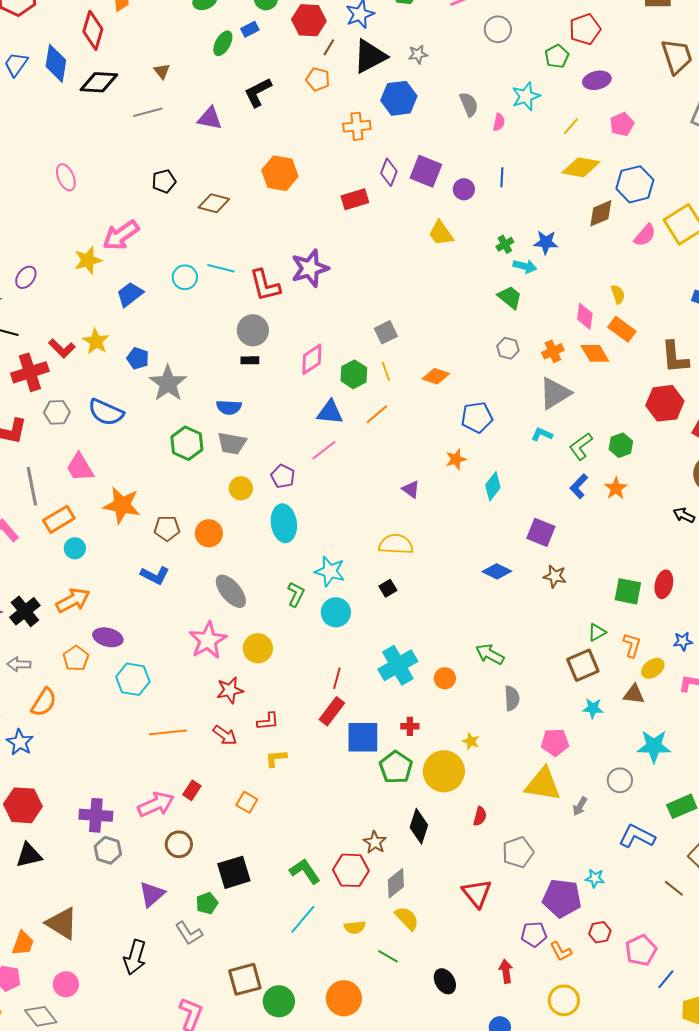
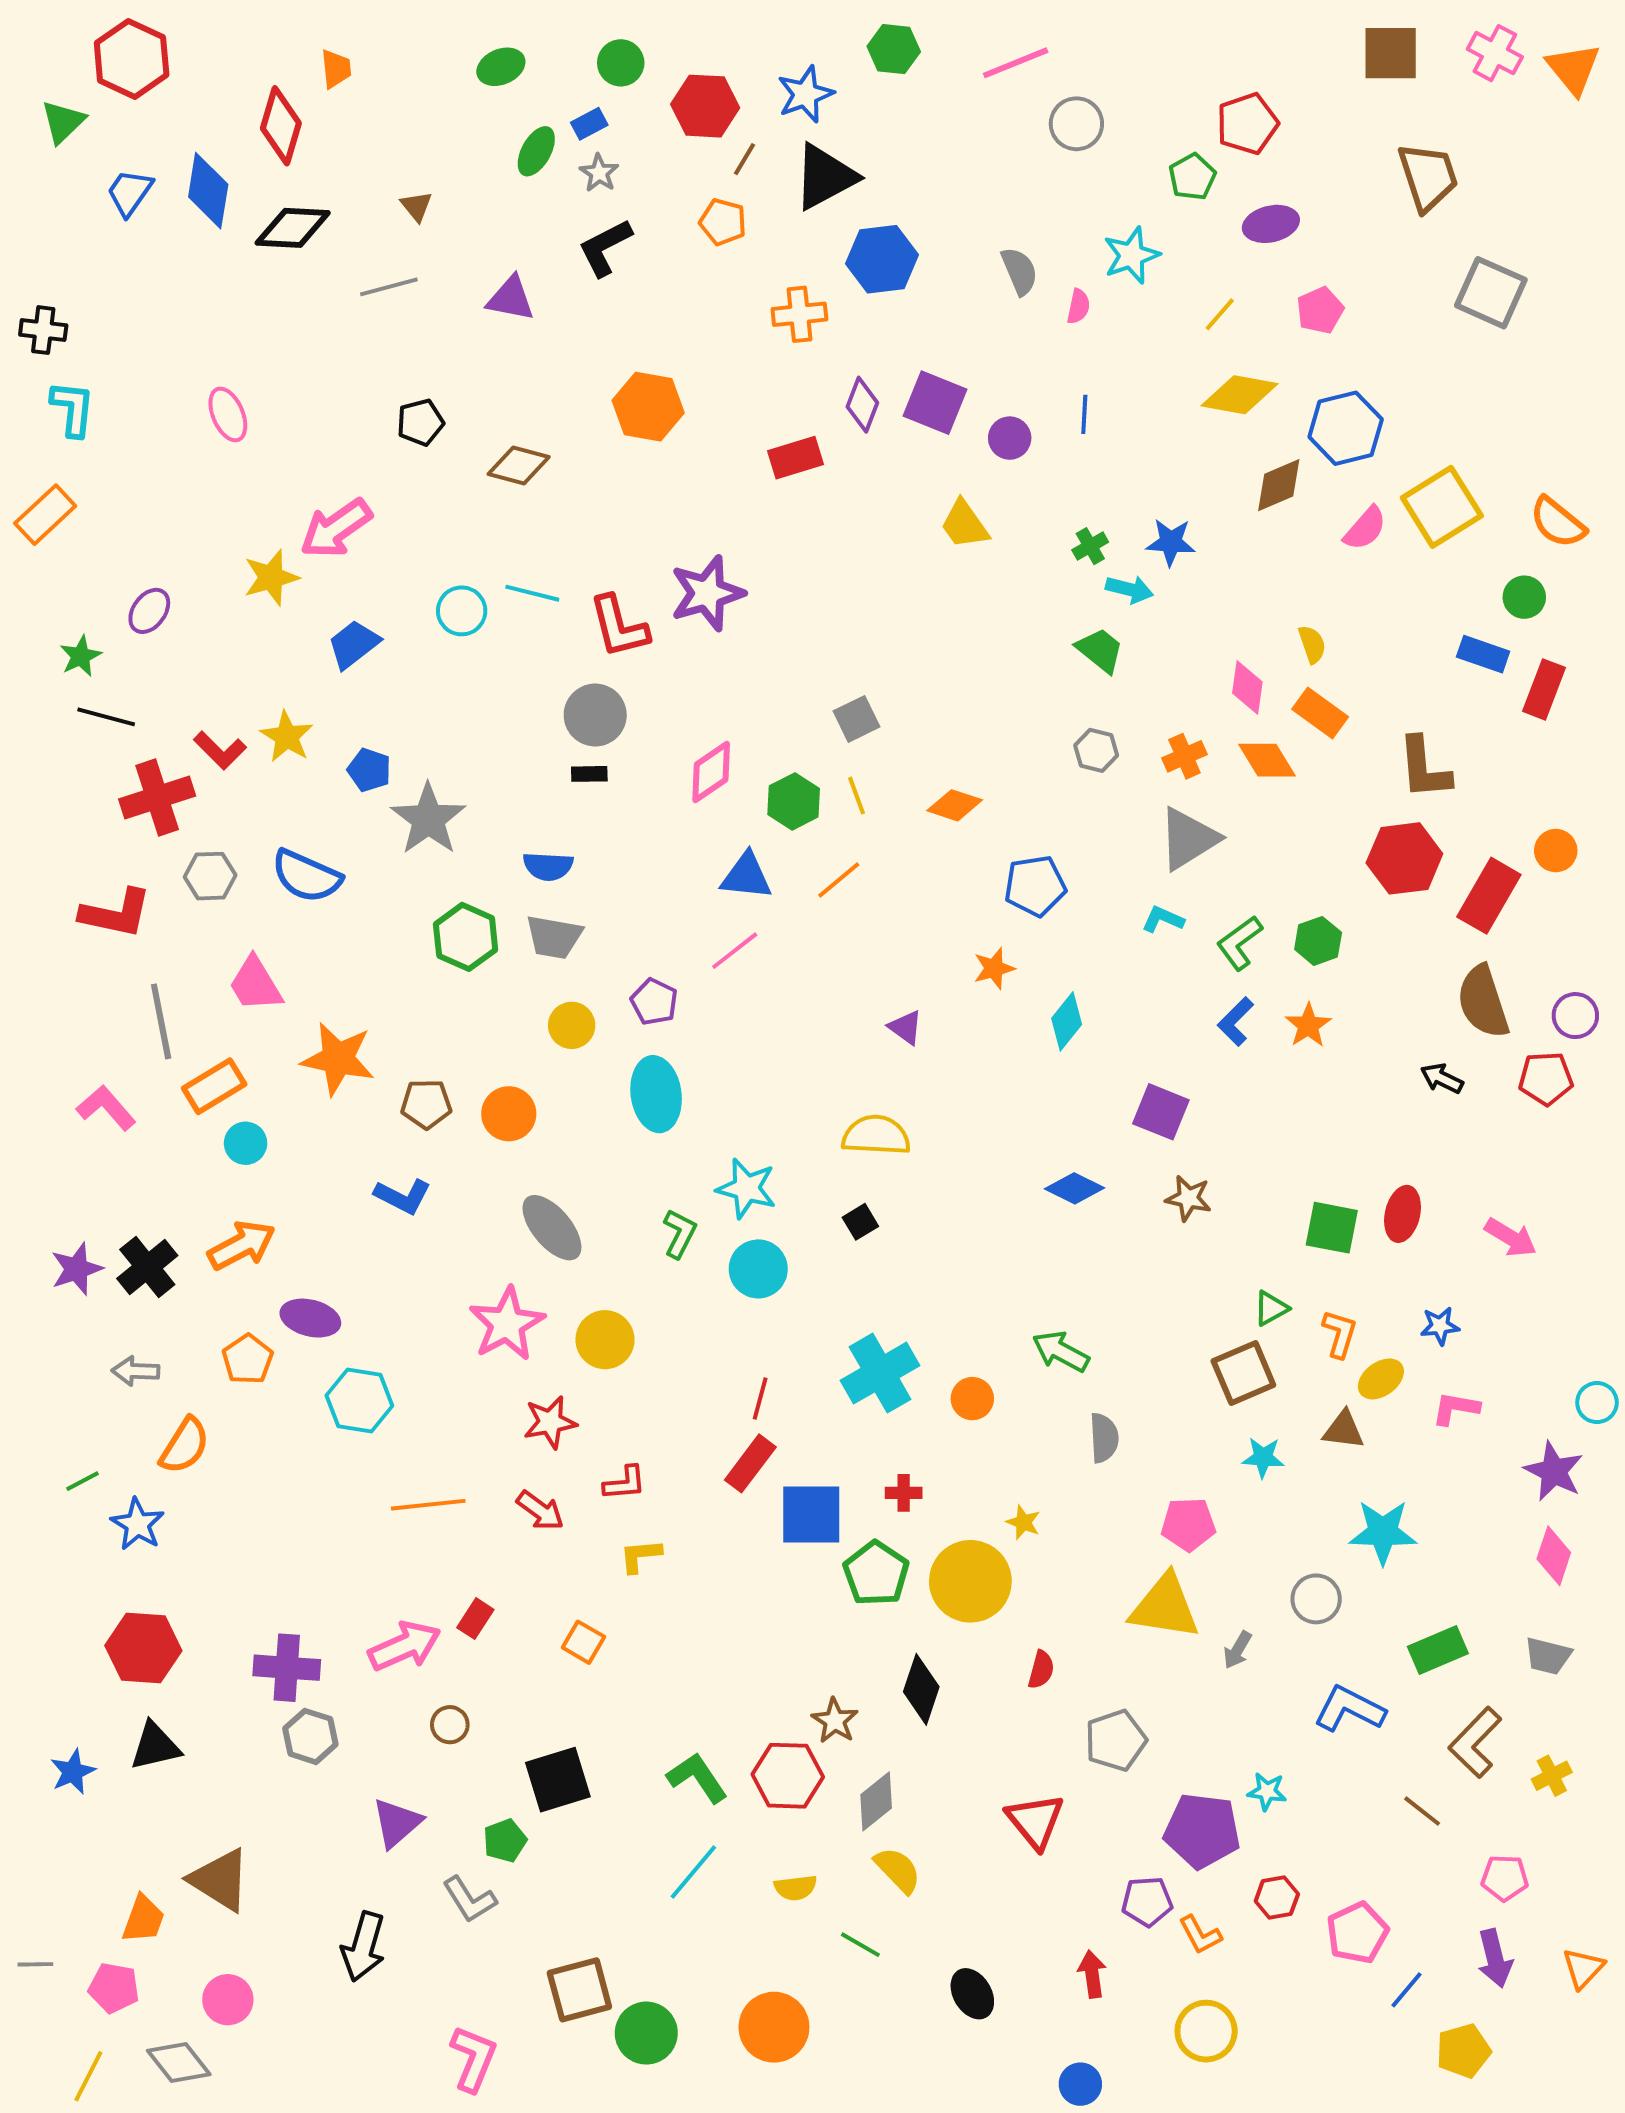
gray star: (418, 54) -> (599, 173), moved, turned -30
brown circle: (179, 844) -> (450, 1725), size x0.7

